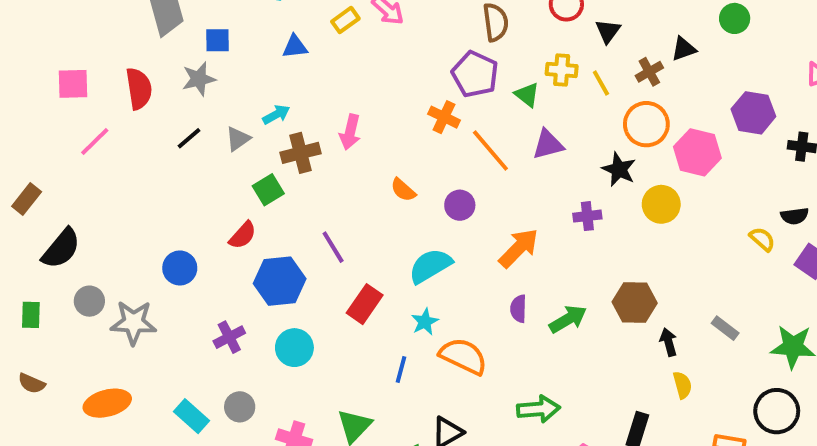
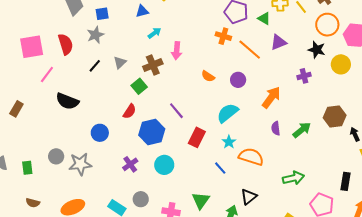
pink square: (73, 84) -> (32, 47), size x1.4
cyan arrow: (276, 115) -> (154, 33), moved
black semicircle: (61, 248) -> (67, 101), moved, turned 80
blue line: (401, 369) -> (220, 168), turned -48

